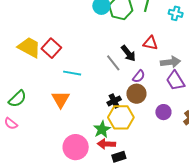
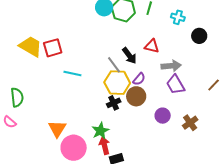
red square: (51, 48) -> (53, 48), turned 30
green semicircle: (17, 99) -> (17, 97), turned -54
orange triangle: (61, 99) -> (57, 129), moved
yellow hexagon: (121, 117) -> (117, 83), moved
red arrow: (106, 144) -> (104, 146), turned 72

